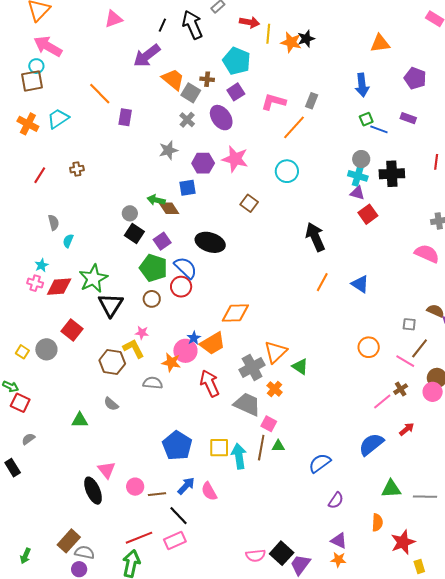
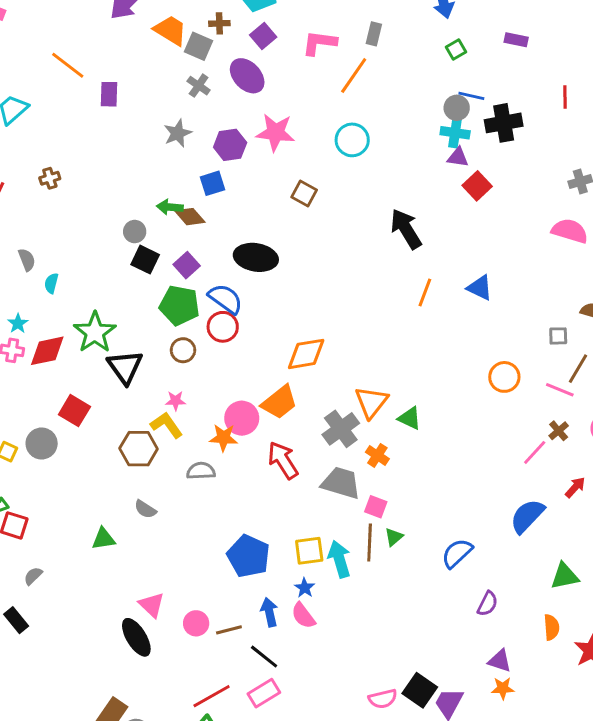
blue line: (379, 129) -> (471, 96), moved
blue star: (194, 338) -> (305, 588), moved
green triangle: (278, 446) -> (394, 537), turned -32
blue arrow: (186, 486) -> (269, 612), turned -48

